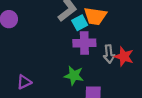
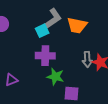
cyan square: (80, 23) -> (42, 31), moved
purple cross: (84, 43) -> (45, 56), moved

